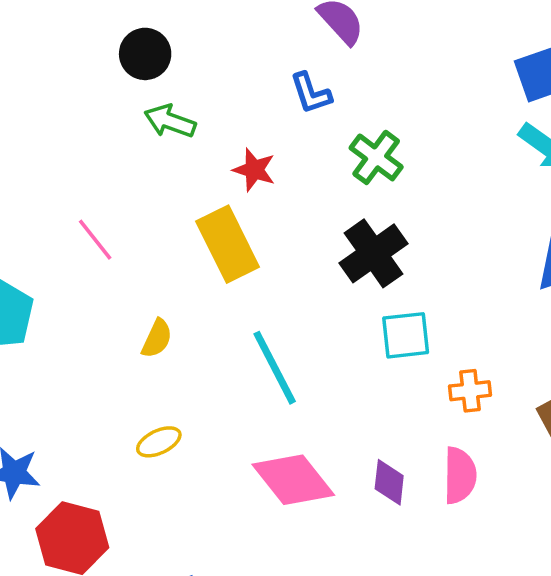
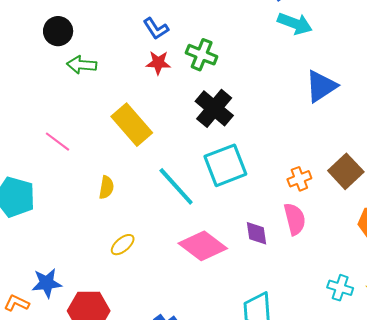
red star: (254, 170) -> (158, 63), moved
cyan square: (406, 335) -> (225, 165), moved, size x1.4
orange cross: (470, 391) -> (299, 179), moved

